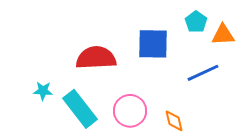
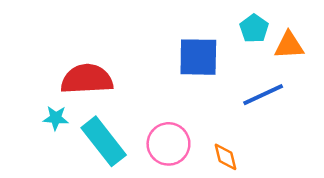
red semicircle: (96, 58) -> (87, 79), moved

